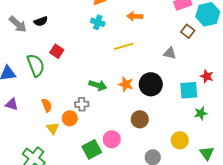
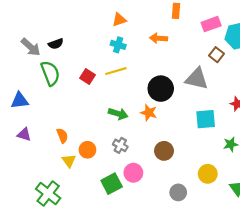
yellow line: (124, 46) -> (116, 71), moved
red square: (57, 51) -> (87, 77), moved
gray triangle: (170, 53) -> (197, 79), size x1.6
green semicircle: (36, 65) -> (50, 73), moved
black circle: (151, 84) -> (161, 89), moved
cyan square: (189, 90) -> (206, 119), moved
gray cross: (82, 104) -> (120, 145), moved, turned 32

